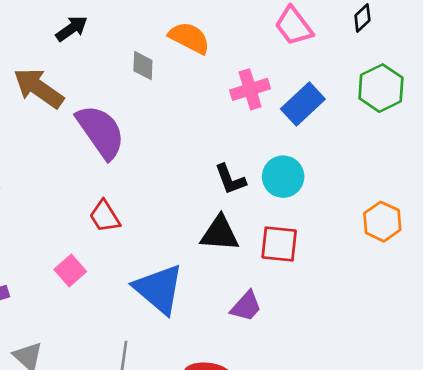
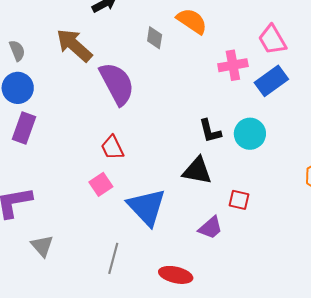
pink trapezoid: (294, 26) -> (272, 40), moved
red square: (279, 244) -> (239, 200), moved, size x0.7
pink square: (70, 270) -> (101, 184), moved

